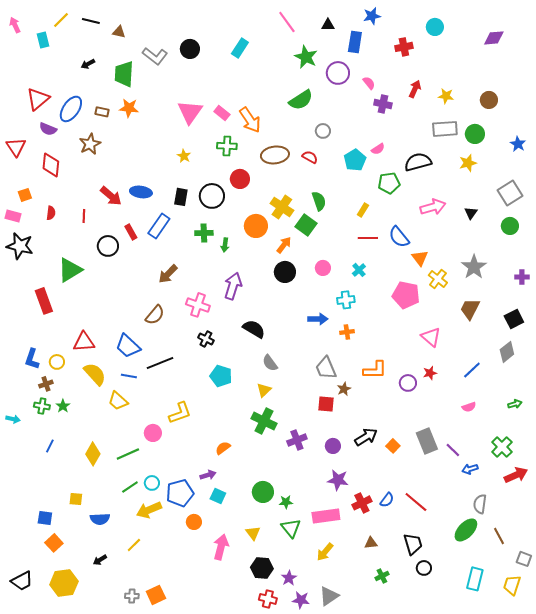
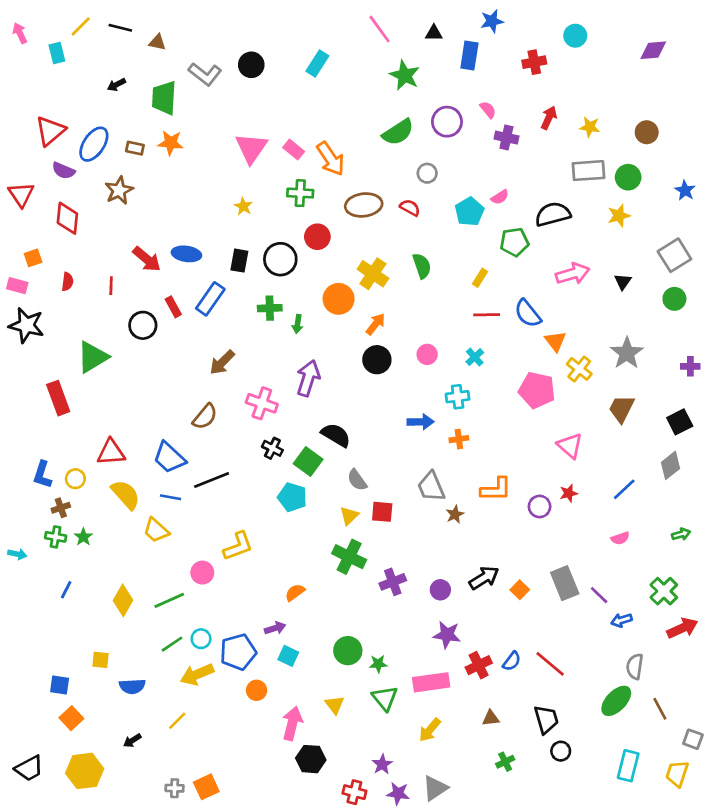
purple circle: (338, 73) -> (447, 122), moved
green square: (306, 225) -> (308, 462), moved
red square: (326, 404) -> (382, 512), moved
black hexagon: (262, 568) -> (311, 759), moved

